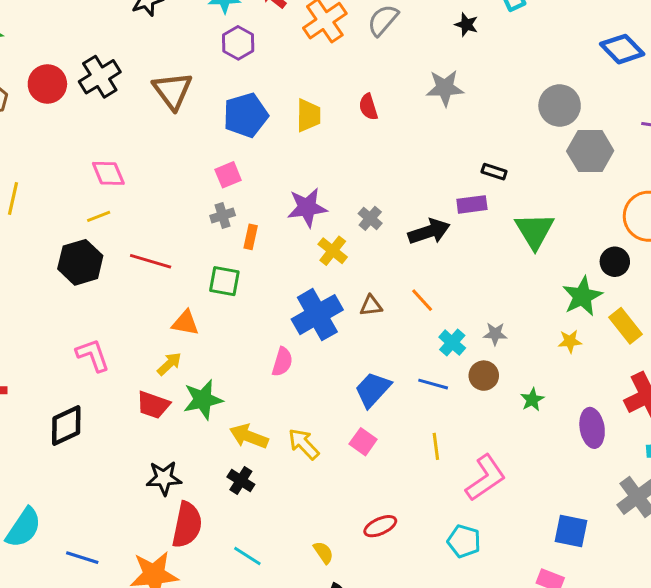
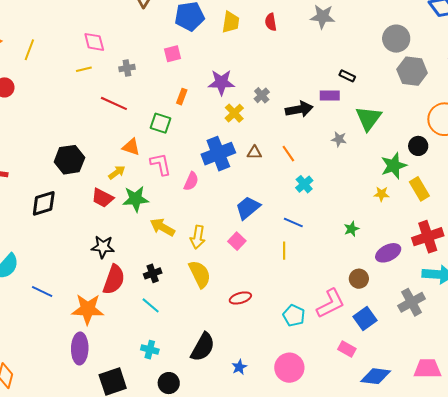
gray cross: (223, 216) -> (127, 68), moved
black hexagon: (80, 262) -> (69, 160), moved
gray star: (495, 334) -> (339, 139), moved
pink L-shape: (93, 355) -> (161, 164), moved
brown circle: (484, 376) -> (359, 279), moved
blue line: (433, 384) -> (293, 222), moved
purple ellipse: (592, 428) -> (388, 253), turned 65
yellow arrow: (304, 444) -> (198, 237), turned -135
pink L-shape: (486, 478) -> (331, 303), moved
black cross: (241, 481) -> (153, 273), moved, turned 30
blue square: (571, 531) -> (365, 319), turned 35
yellow semicircle: (323, 553) -> (200, 274), moved, size x1.8

